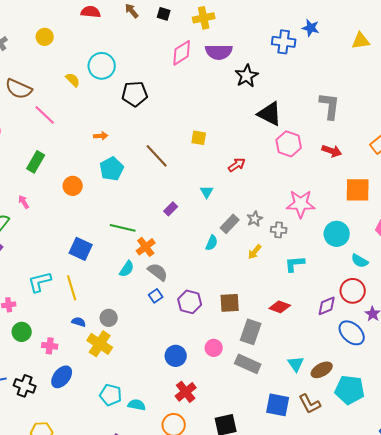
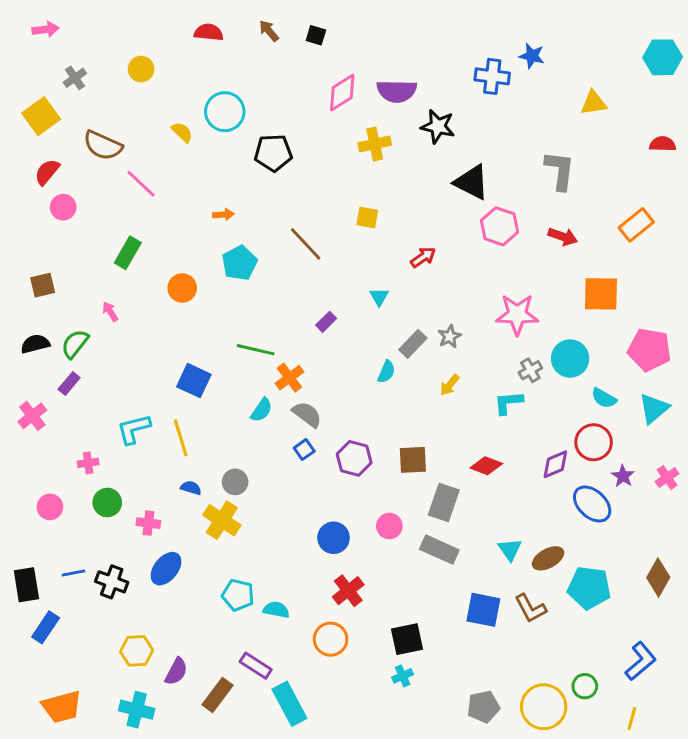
yellow cross: (204, 18) -> (375, 144), moved
yellow triangle: (361, 41) -> (594, 103), moved
black star: (247, 76) -> (438, 126), turned -30
gray cross: (279, 230) -> (530, 370), moved, turned -35

